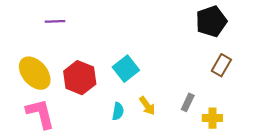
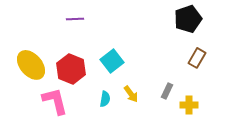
purple line: (55, 21) -> (75, 19), moved
pink L-shape: (40, 114) -> (55, 101), moved

